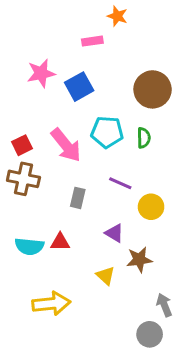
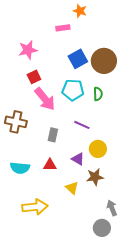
blue square: (79, 87) -> (78, 59), moved
red square: (22, 145) -> (34, 77), moved
yellow circle: (151, 207) -> (98, 149), moved
red triangle: (60, 242) -> (50, 165), moved

